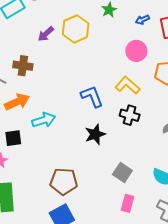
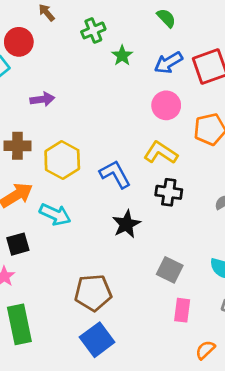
blue arrow: (142, 20) -> (168, 63), size x1.5
yellow hexagon: (76, 29) -> (62, 160), moved
purple arrow: (46, 34) -> (42, 99), turned -138
cyan arrow: (44, 120) -> (55, 214), turned 50

